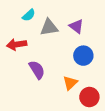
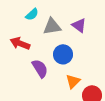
red arrow: (17, 44) -> (20, 43), turned 30
blue circle: (83, 56) -> (63, 54), moved

